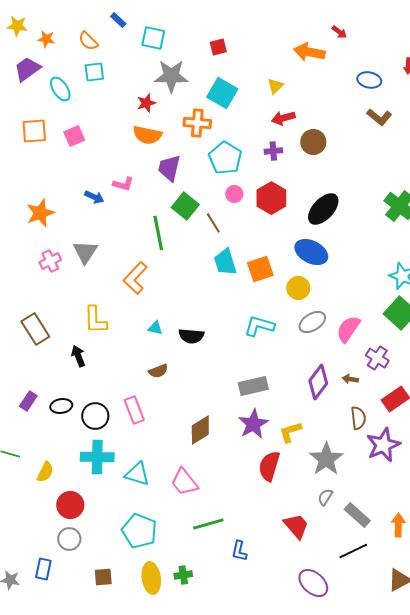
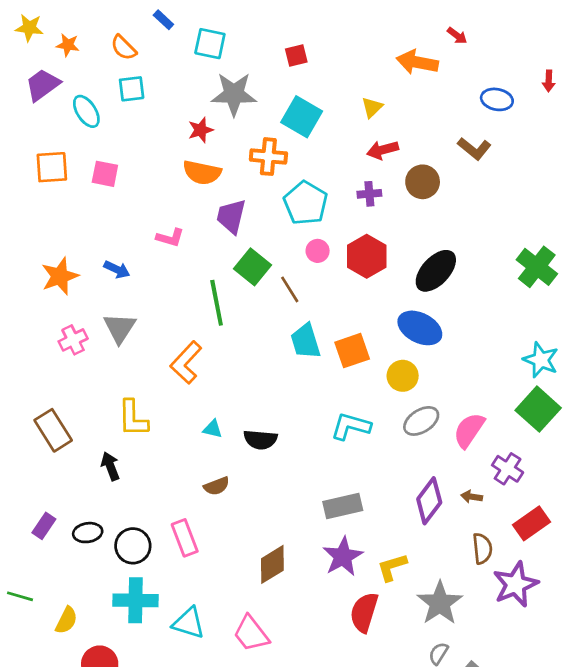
brown L-shape: (379, 117) -> (474, 149), moved
pink square: (74, 136) -> (105, 174), turned 35
blue arrow: (94, 197) -> (117, 269), moved

